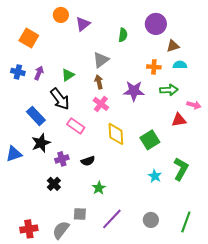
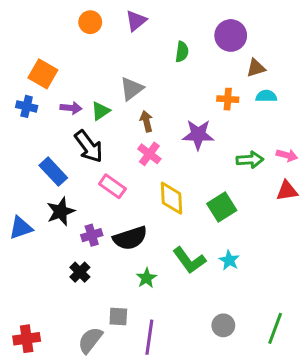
purple triangle: (83, 24) -> (136, 21), moved
orange square: (29, 38) -> (43, 74), moved
gray triangle: (101, 60) -> (132, 89), moved
purple arrow: (39, 73) -> (71, 108), moved, turned 72
green arrow: (169, 90) -> (250, 160), moved
red triangle: (179, 120) -> (287, 191), moved
black semicircle: (88, 161) -> (130, 238), size x1.6
green L-shape: (181, 169) -> (189, 260), moved, turned 115
purple line: (112, 219) -> (149, 337), moved, turned -35
red cross: (29, 229) -> (27, 339), moved

